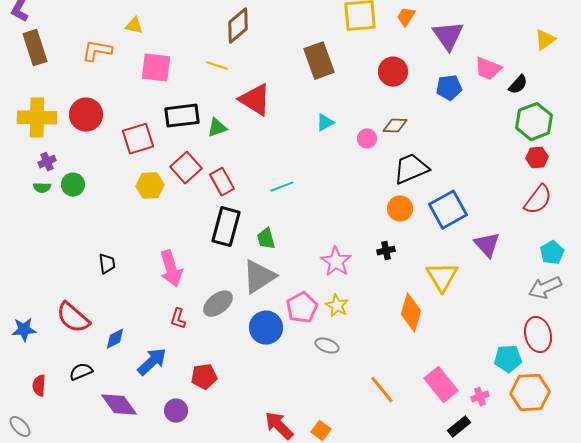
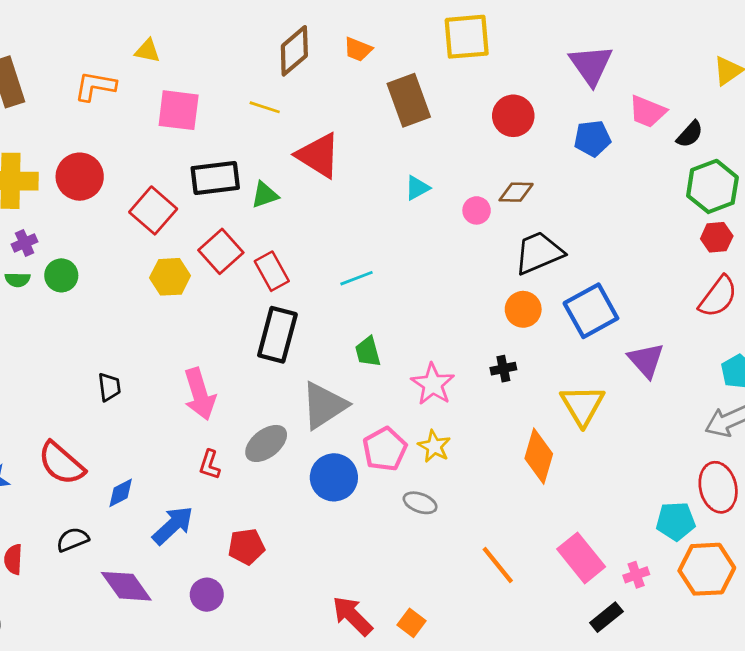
orange trapezoid: (406, 17) -> (358, 49), moved, turned -100
red square: (138, 139) -> (153, 210), turned -32
green trapezoid: (266, 239) -> (368, 352), moved

